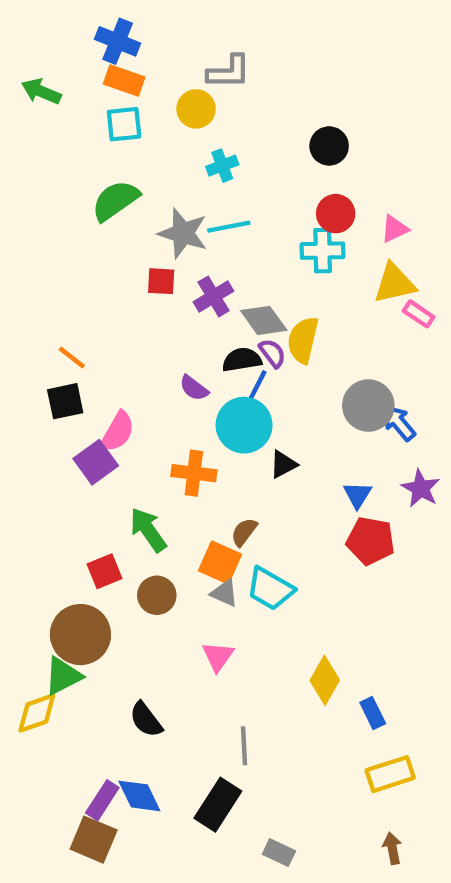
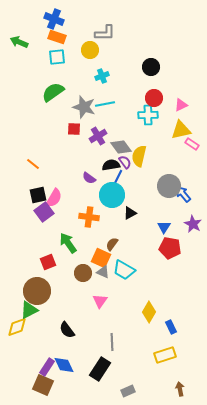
black square: (65, 401) -> (38, 195), moved
brown circle: (157, 595) -> (83, 273), moved
yellow rectangle: (390, 774) -> (165, 355), moved
gray rectangle: (279, 853) -> (128, 391), turned -48

